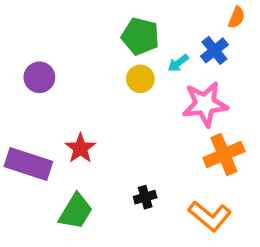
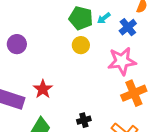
cyan arrow: (178, 63) -> (104, 18), moved

